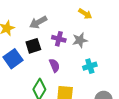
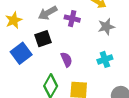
purple cross: (59, 39) -> (72, 19), moved
gray star: (80, 40) -> (106, 27), moved

